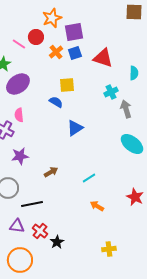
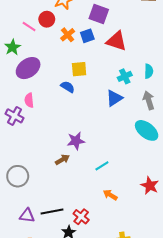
purple square: (74, 32) -> (99, 14), moved, turned 30
cyan semicircle: (134, 73) -> (149, 71), moved
gray arrow: (126, 109) -> (149, 100), moved
blue triangle: (75, 128) -> (114, 98), moved
purple star: (20, 156) -> (76, 141), moved
black line: (32, 204) -> (52, 212), moved
red cross: (40, 231) -> (81, 217), moved

